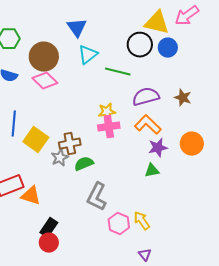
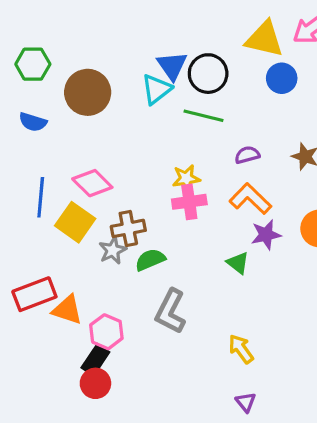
blue triangle: (77, 28) -> (172, 66), moved
black circle: (140, 45) -> (208, 74), moved
pink diamond: (45, 81) -> (92, 183), moved
purple semicircle: (146, 97) -> (247, 155), size x0.6
green triangle: (152, 171) -> (238, 263), moved, turned 49
pink hexagon: (119, 224) -> (106, 332), moved

